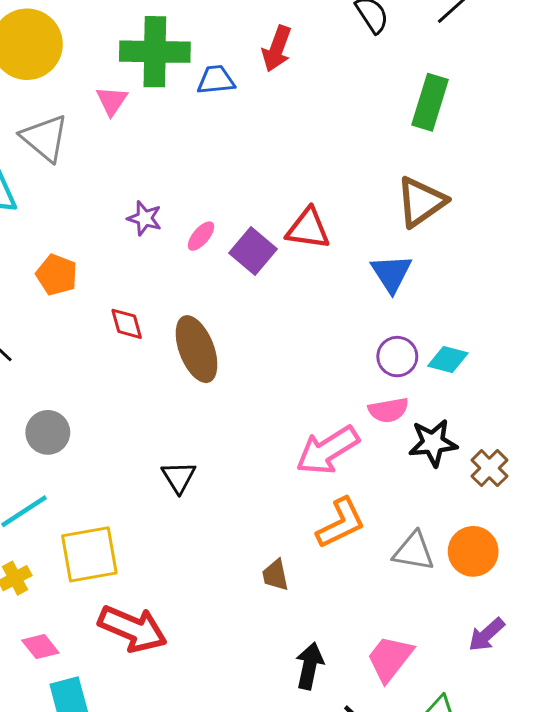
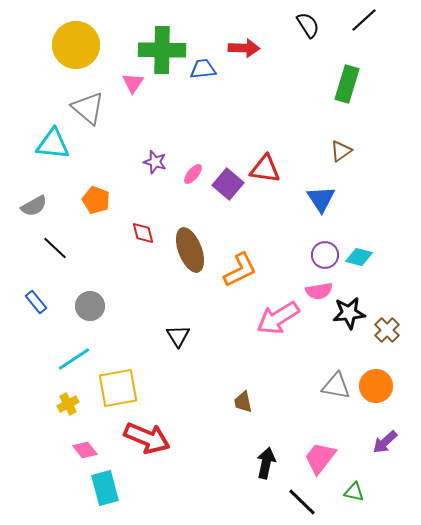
red arrow: (277, 49) -> (244, 48), turned -108
brown triangle: (421, 202) -> (341, 151), size x0.6
orange L-shape: (341, 523) -> (240, 270), moved

